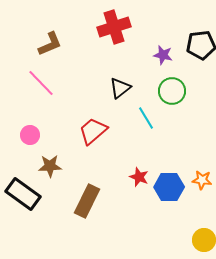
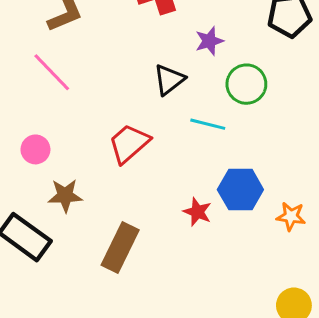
purple star: (163, 55) -> (209, 41), moved, turned -30
cyan line: (146, 118) -> (208, 124), turned -45
blue hexagon: (169, 187) -> (240, 190), moved

